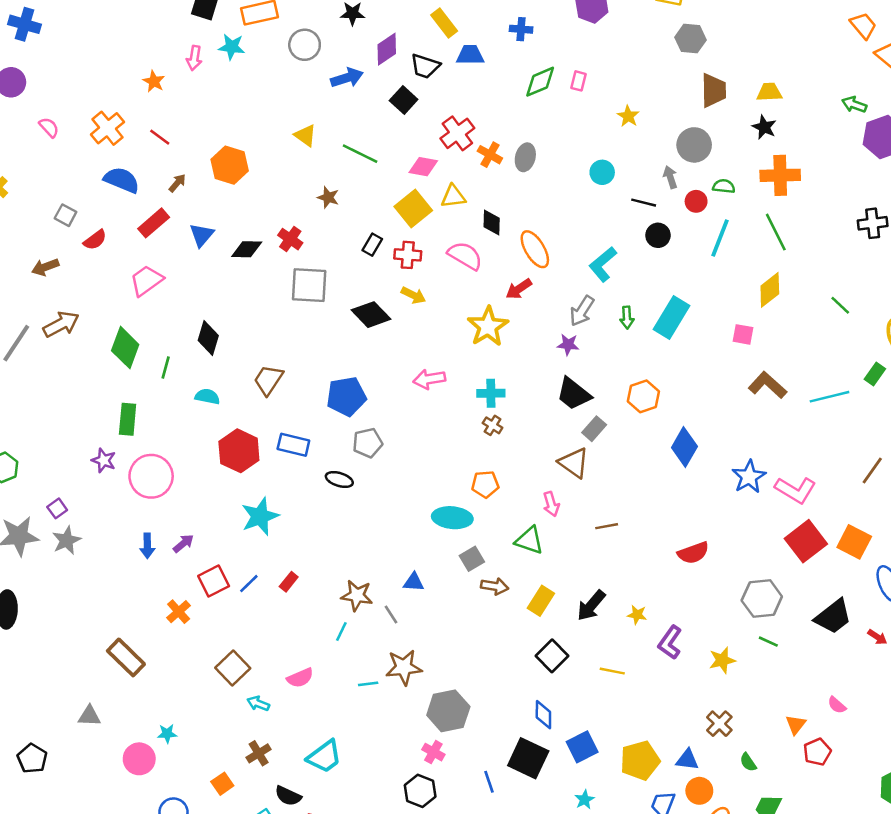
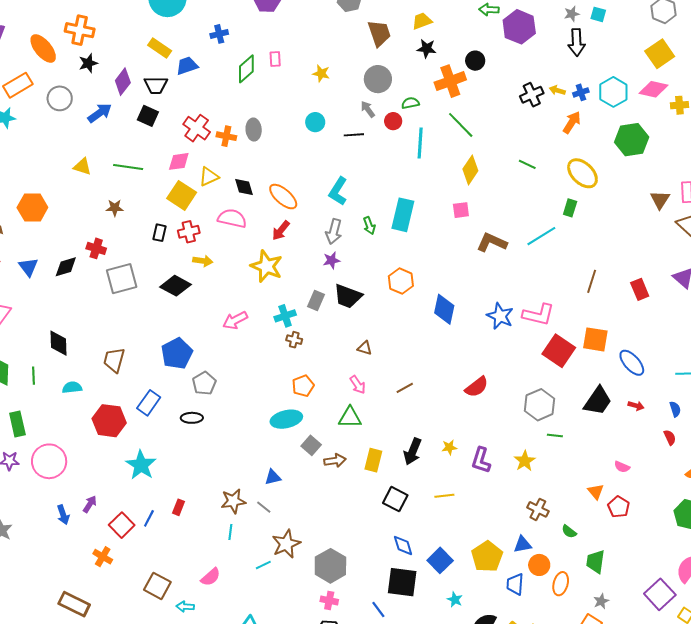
black circle: (658, 235) -> (475, 61), moved
gray rectangle: (594, 429) -> (316, 301), moved
blue rectangle: (293, 445) -> (149, 403), turned -50
brown triangle: (574, 463) -> (365, 348), size x0.6

